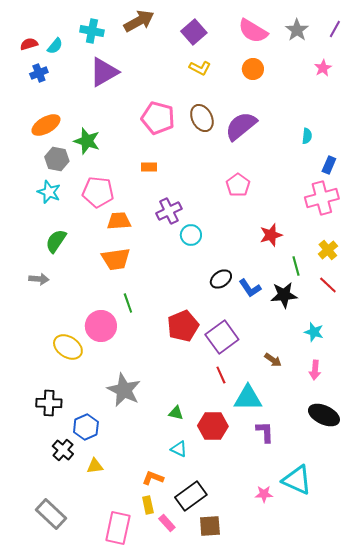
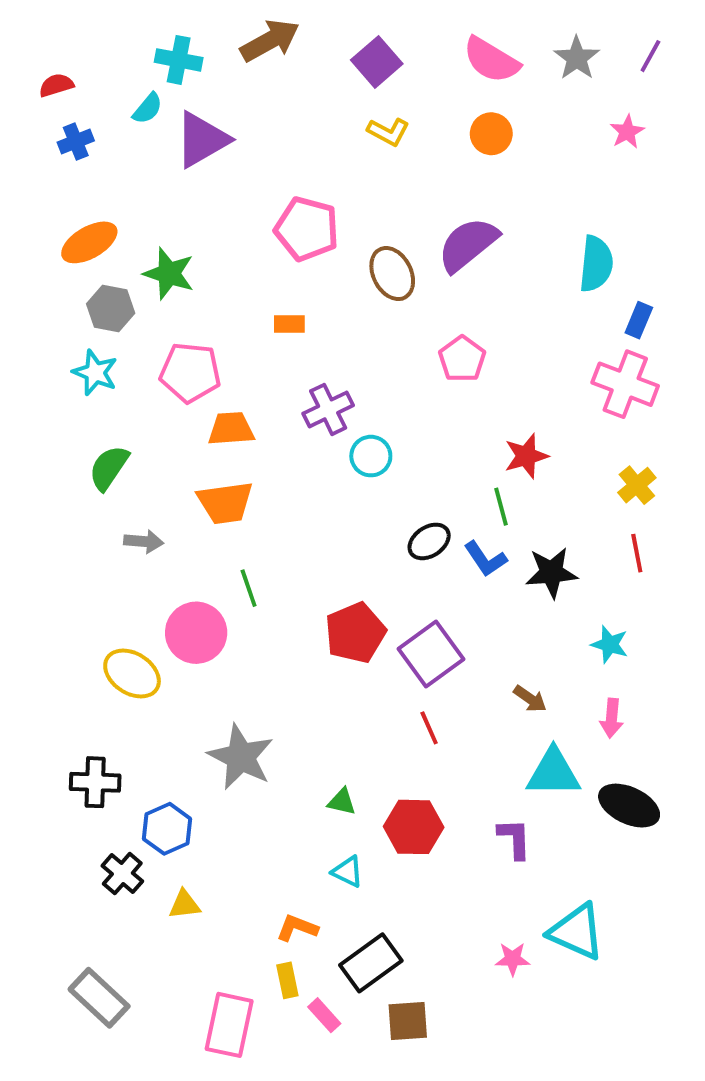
cyan semicircle: (55, 46) -> (148, 108), moved
brown ellipse: (202, 118) -> (392, 274), moved
cyan semicircle: (307, 136) -> (596, 264), size x1.8
pink cross: (322, 198) -> (625, 384), turned 36
green line: (296, 266) -> (501, 507), moved
gray arrow: (39, 279) -> (144, 541), moved
red line: (328, 285) -> (637, 553), turned 36
cyan triangle: (248, 398) -> (553, 773), moved

